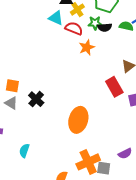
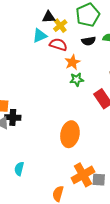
cyan triangle: (56, 18) -> (40, 36), turned -42
green star: (95, 23) -> (77, 79), moved
black cross: (36, 99) -> (13, 117), moved, turned -35

